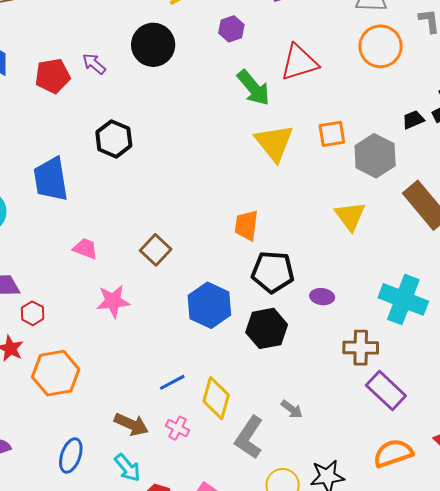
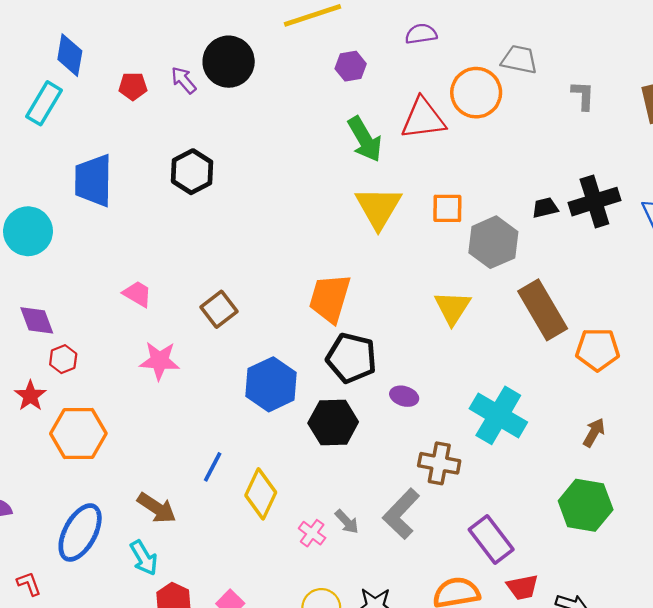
black circle: (153, 45) -> (229, 62), moved
orange circle: (381, 46) -> (476, 93), moved
red pentagon: (53, 76) -> (133, 86), size x0.7
blue trapezoid: (51, 179) -> (93, 180), moved
orange trapezoid: (246, 225) -> (330, 298), size x1.4
blue line: (172, 382) -> (213, 467), turned -44
purple rectangle: (386, 390) -> (491, 540), moved
pink cross: (178, 428) -> (312, 533), moved
gray L-shape: (249, 437) -> (401, 514), moved
blue ellipse: (71, 456) -> (80, 532), size x1.4

